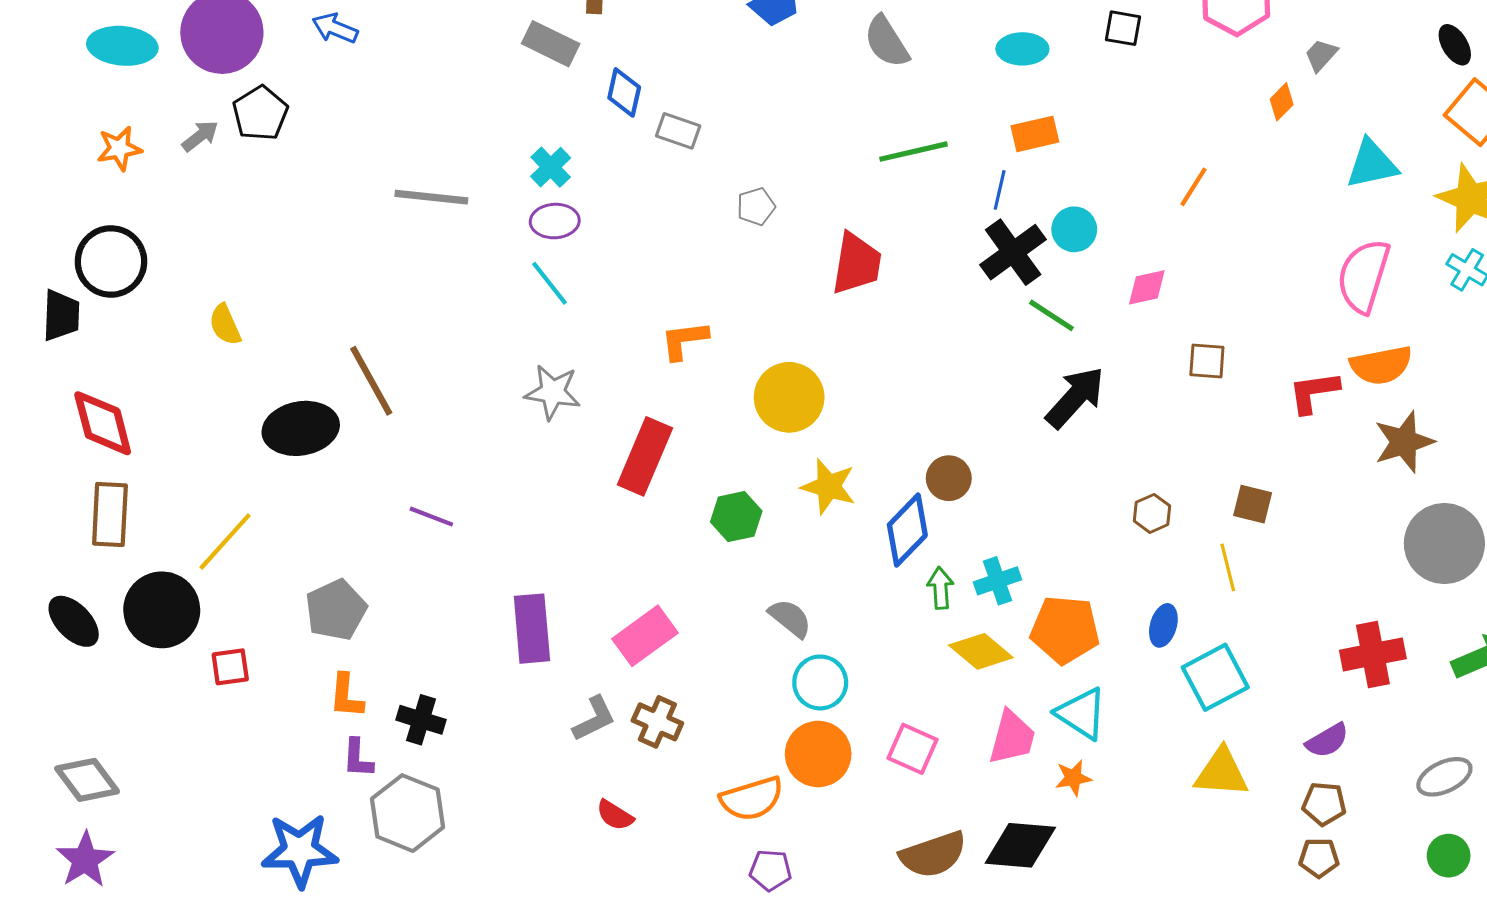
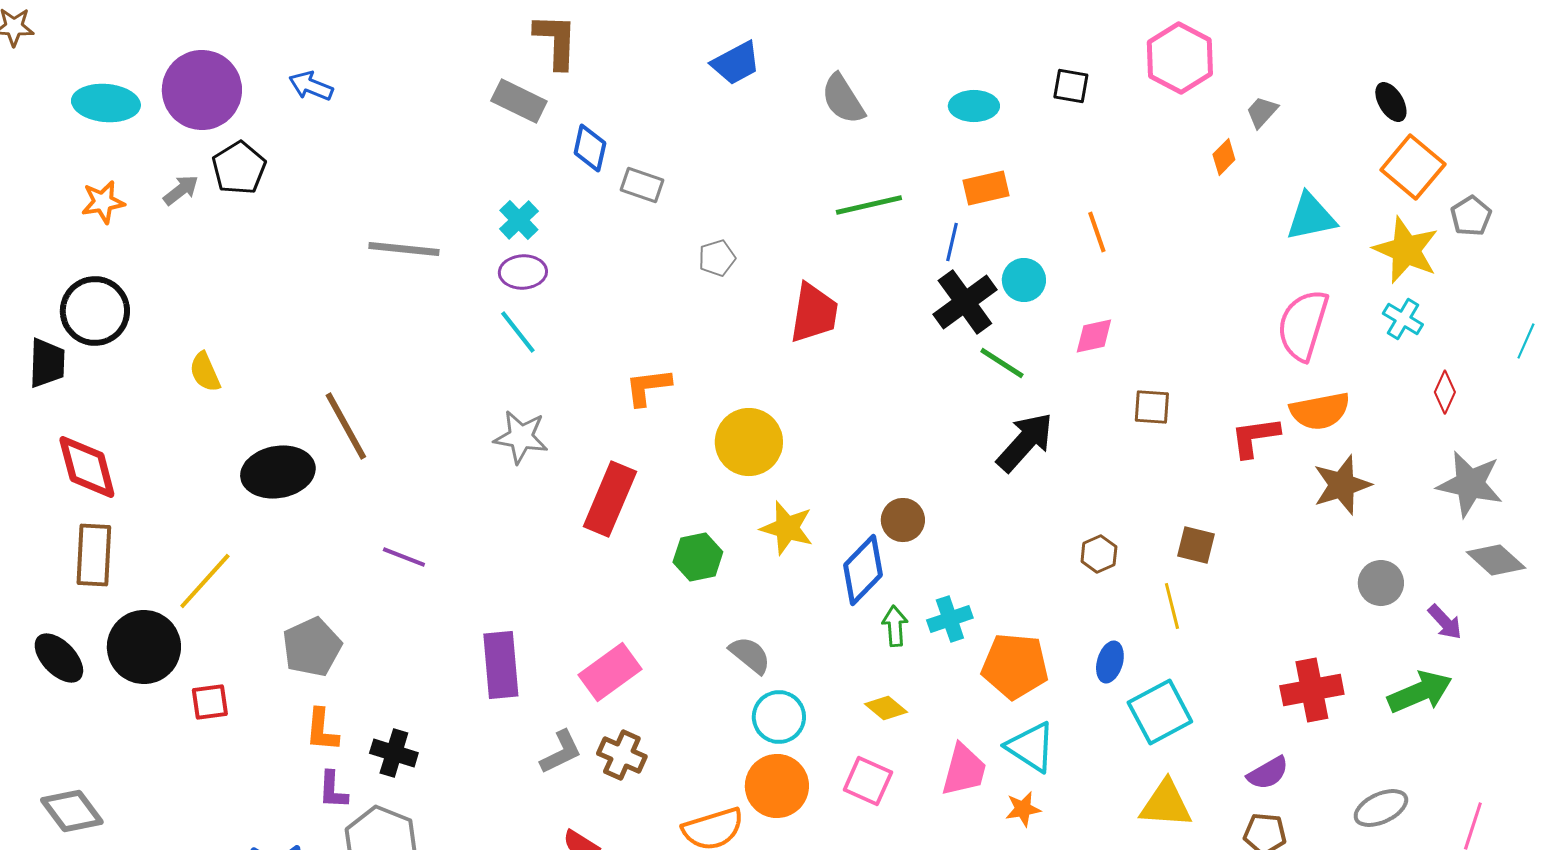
orange line: (1193, 187) -> (1097, 232), moved, turned -51
gray circle: (1444, 544) -> (1381, 583), size x0.6
yellow diamond: (981, 651) -> (886, 708), moved, size x0.7

